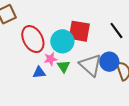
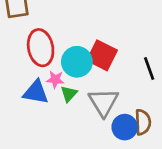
blue circle: (109, 62) -> (125, 127), moved
blue triangle: (39, 73) -> (36, 92), size x1.5

